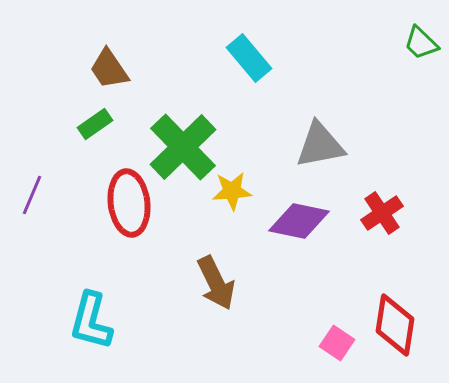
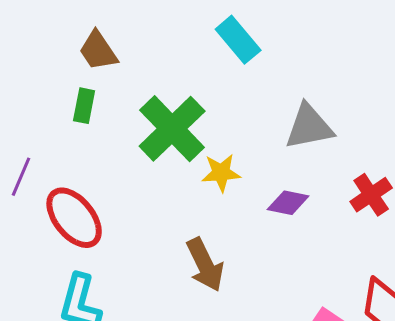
green rectangle: (95, 124) -> (84, 106), turned -44
red ellipse: (129, 203) -> (74, 218), moved, turned -32
purple diamond: (299, 221) -> (288, 203), size x0.7

